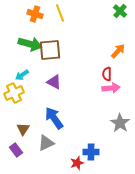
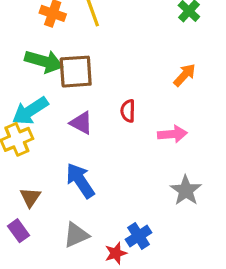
red semicircle: (107, 74) -> (128, 111), moved
cyan arrow: (22, 75) -> (30, 111), size x1.6
gray triangle: (46, 143) -> (76, 235), moved
blue cross: (91, 152) -> (139, 236), turned -35

